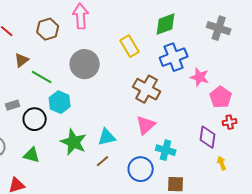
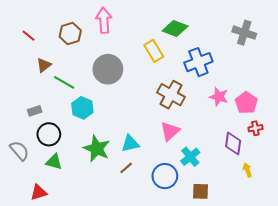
green diamond: (166, 24) -> (175, 28), moved, turned 40
pink star: (200, 77) -> (219, 97), moved
black circle: (35, 119) -> (49, 134), moved
cyan cross: (166, 150) -> (190, 157), turned 36

